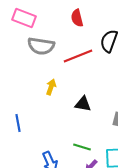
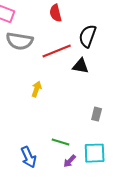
yellow arrow: (51, 87) -> (37, 89), moved
black triangle: (83, 104) -> (81, 66), moved

